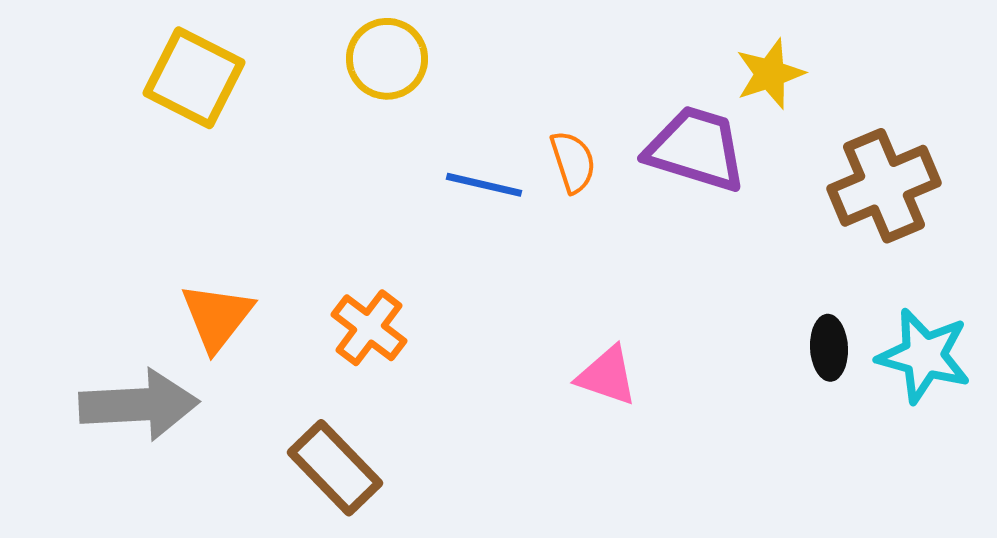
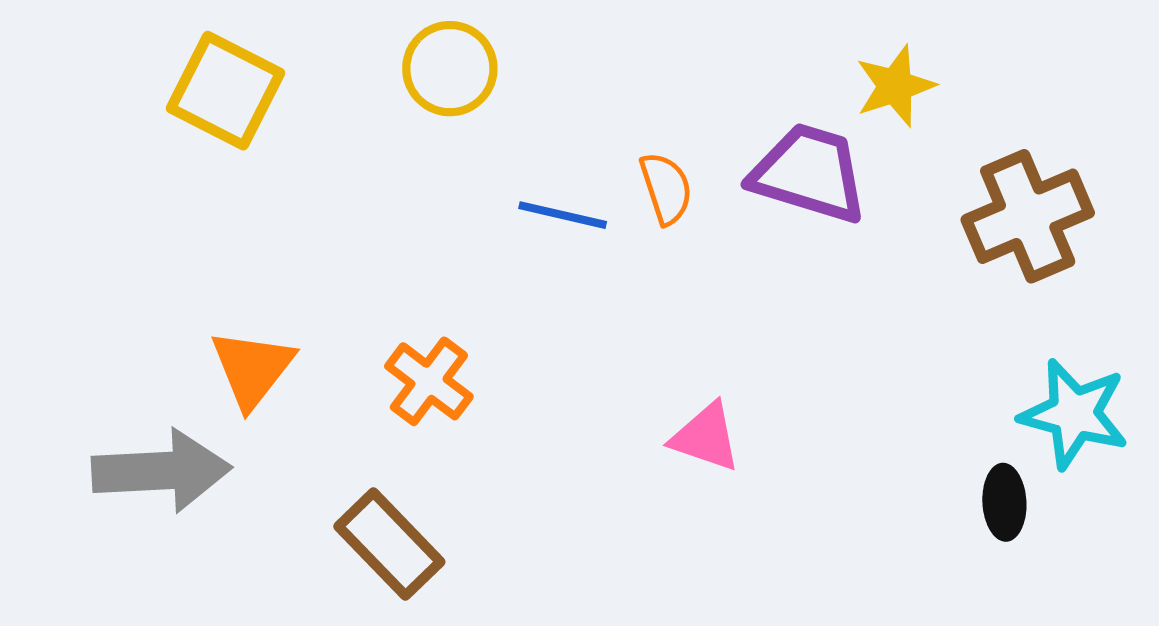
black ellipse: (829, 348) -> (1004, 502), moved

